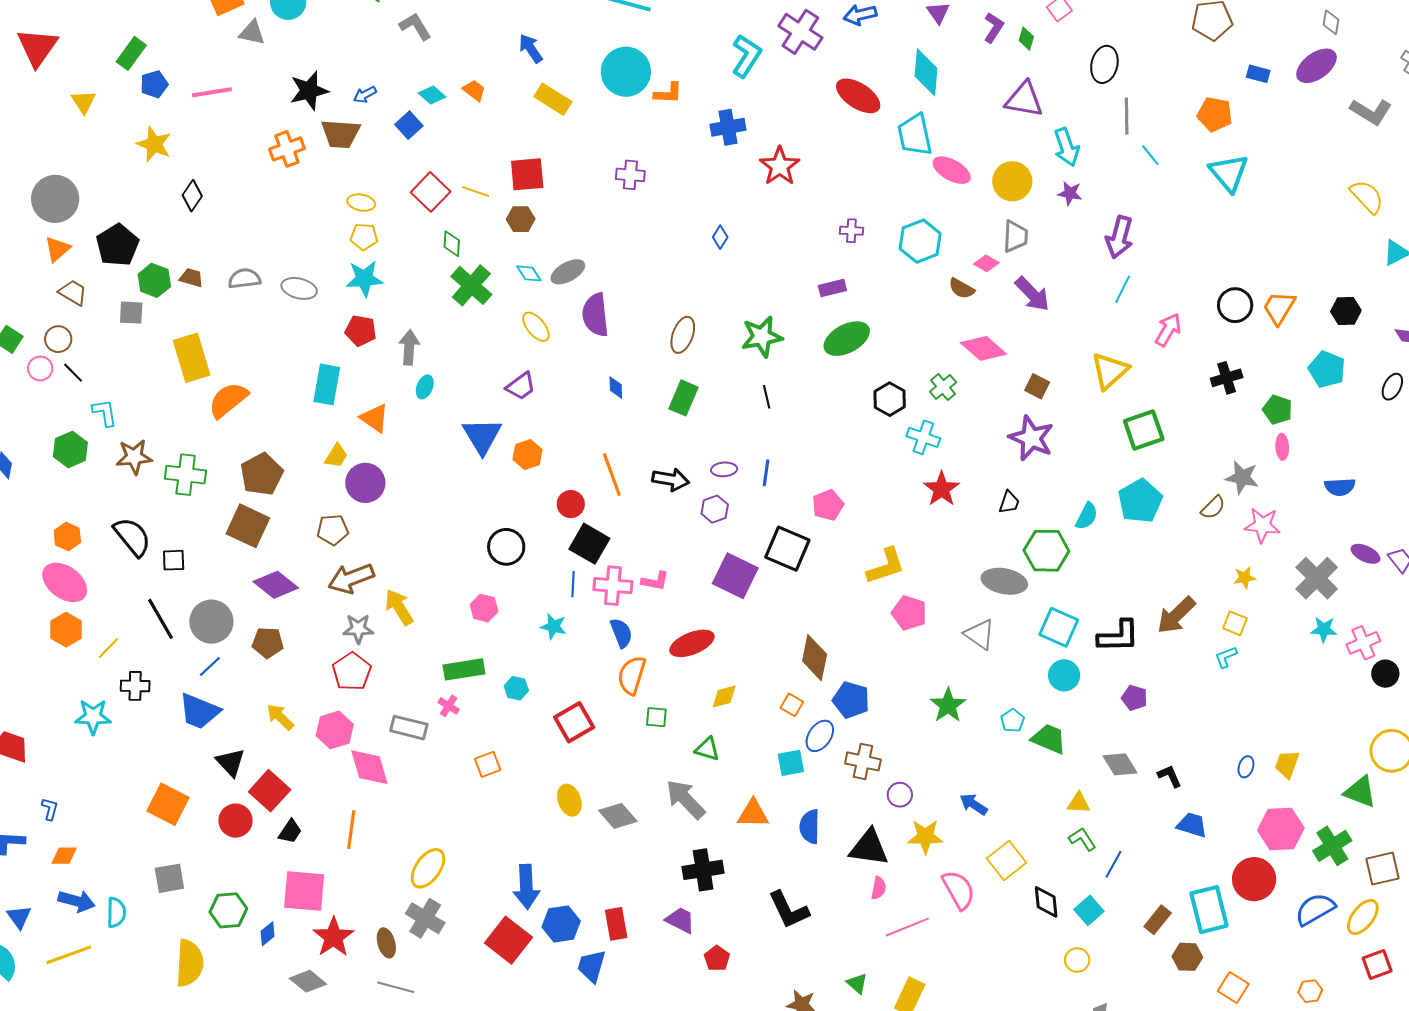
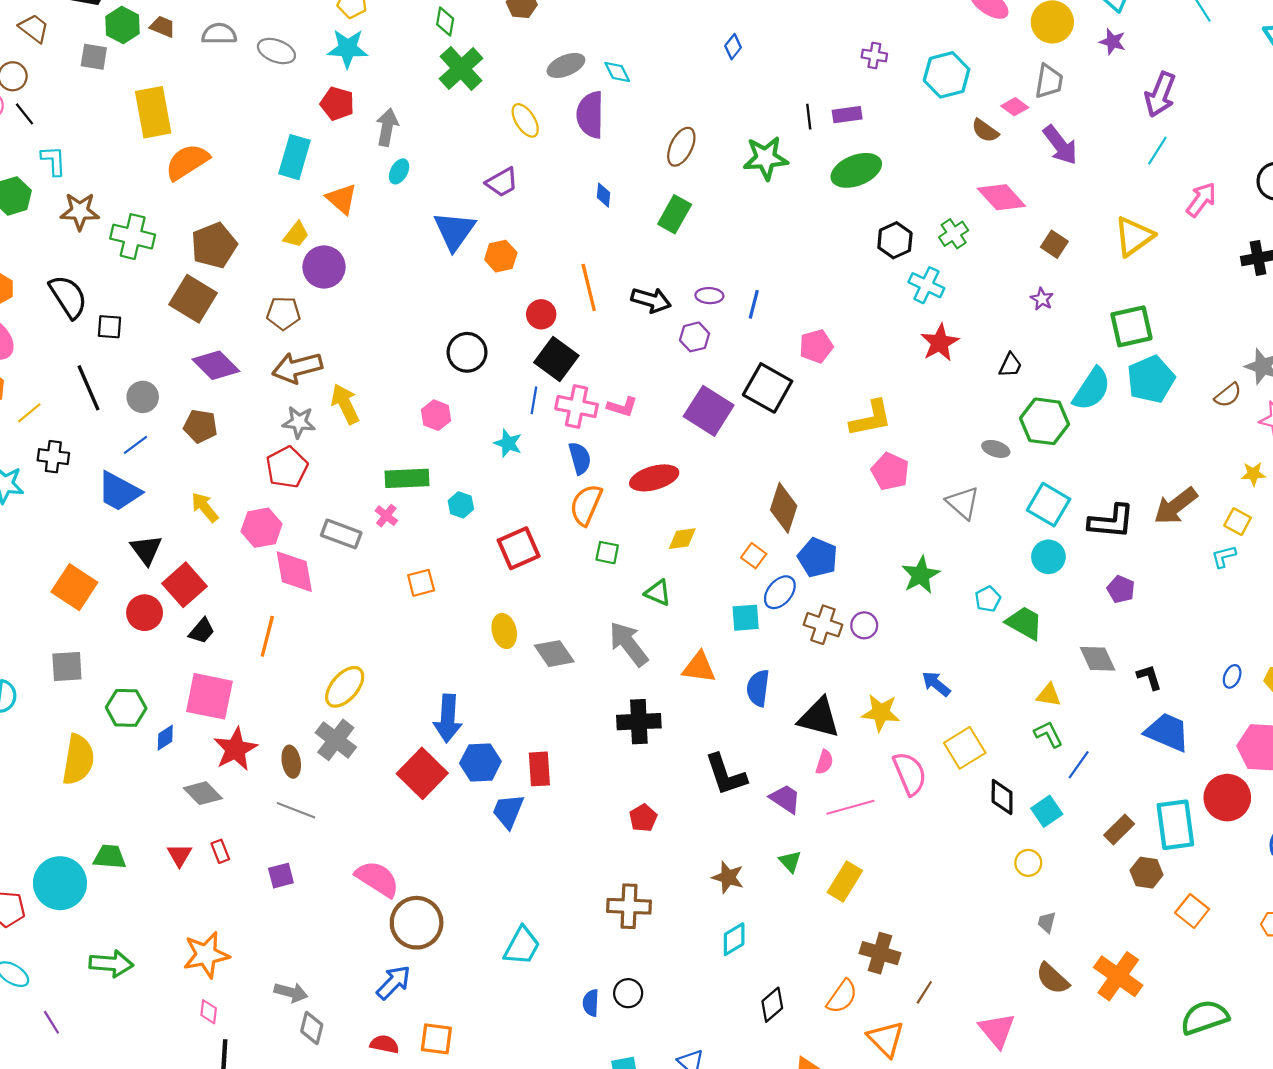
cyan diamond: (529, 273) -> (617, 72), moved
black line: (767, 397) -> (809, 117), moved
green square: (1144, 430) -> (1131, 326), moved
purple star: (1031, 438) -> (1042, 299), size x0.5
cyan semicircle: (1087, 516) -> (1092, 389), size x1.5
gray ellipse: (1004, 581) -> (996, 449), size x0.6
gray circle: (211, 622) -> (143, 397), size x0.7
purple circle: (900, 795) -> (864, 625), moved
blue trapezoid: (1192, 825) -> (1167, 732), size x1.4
purple trapezoid: (680, 920) -> (785, 799), moved

